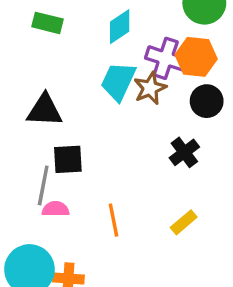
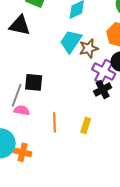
purple cross: (166, 58) -> (104, 71), moved
black triangle: (45, 110) -> (20, 25), moved
yellow rectangle: (184, 222) -> (86, 125), moved, turned -42

